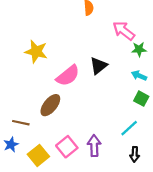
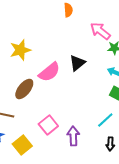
yellow star: (36, 52) -> (20, 50), turned -30
brown ellipse: (50, 105) -> (24, 89), moved
pink square: (67, 147) -> (48, 125), moved

